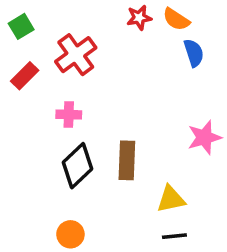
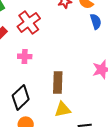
black diamond: (78, 166) -> (21, 97), moved
yellow triangle: (171, 199) -> (63, 109), moved

